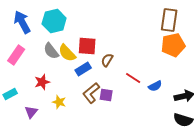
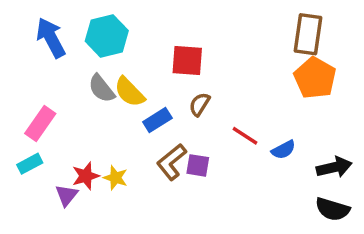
orange pentagon: (173, 45) -> (315, 78), turned -30
red square: (87, 46) -> (187, 60), moved
pink rectangle: (16, 55) -> (40, 123), moved
red star: (42, 82) -> (86, 176), moved

